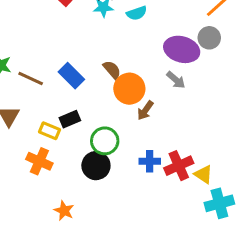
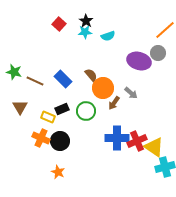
gray arrow: (176, 80) -> (131, 93), moved
green circle: (105, 141) -> (86, 111), moved
blue cross: (150, 161) -> (117, 138), size x1.6
black circle: (96, 166) -> (60, 141), moved
yellow triangle: (203, 174) -> (154, 147), size x1.5

